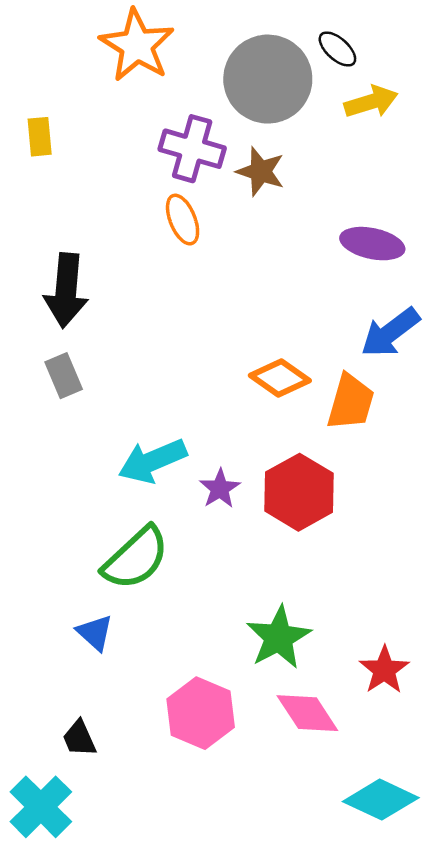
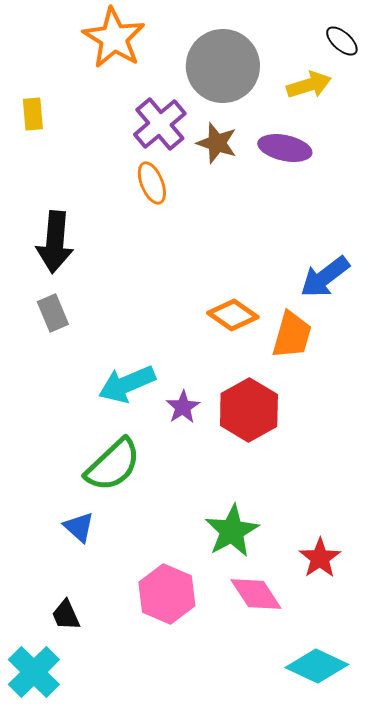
black ellipse: (337, 49) -> (342, 41), moved
purple cross: (192, 149) -> (160, 124), turned 34
purple ellipse: (372, 244) -> (285, 148), moved

